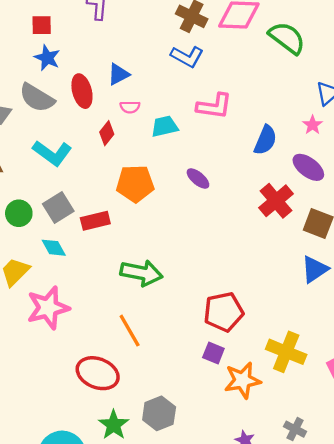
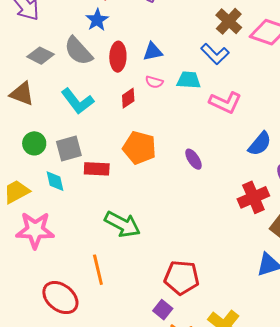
cyan trapezoid: (165, 126) -> (189, 80), moved

